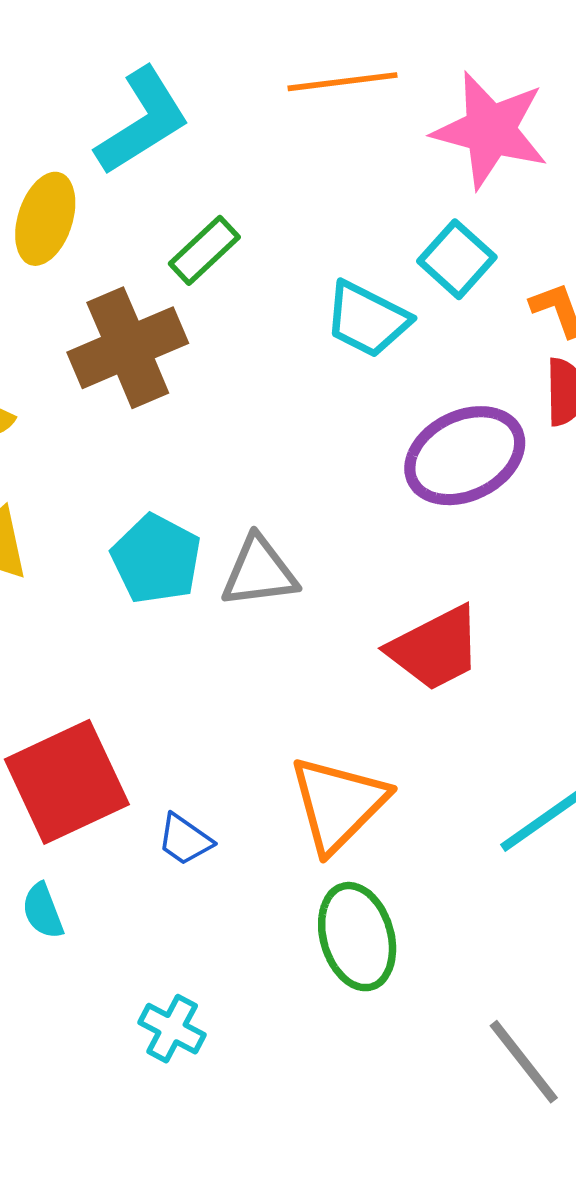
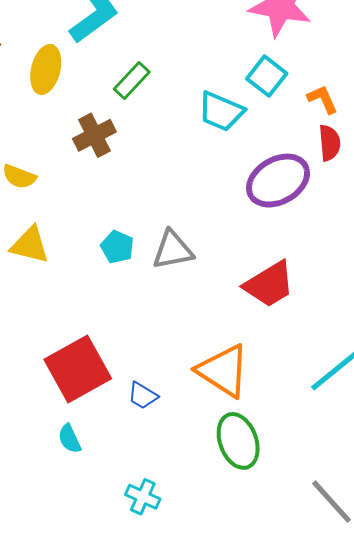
brown cross: (128, 348) -> (94, 135), size x0.7
cyan pentagon: (156, 559) -> (117, 247), size x0.7
orange triangle: (338, 804) -> (223, 371), turned -38

